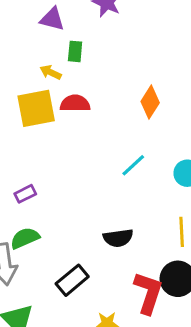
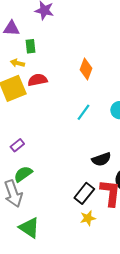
black semicircle: (118, 238) -> (101, 159), moved
black rectangle: (72, 280) -> (84, 193), moved

